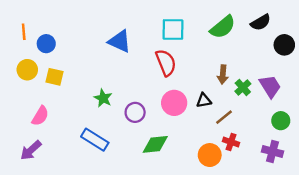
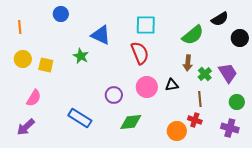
green semicircle: (223, 27) -> (193, 35), moved
blue circle: (46, 44) -> (61, 14), moved
green star: (103, 98) -> (81, 56), moved
brown line: (224, 117) -> (200, 99), moved, turned -56

